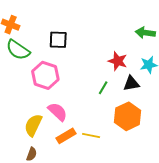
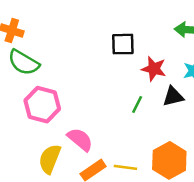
black square: (58, 40) -> (123, 44), moved
pink hexagon: (45, 75) -> (42, 105), moved
orange hexagon: (127, 116) -> (169, 160), moved

